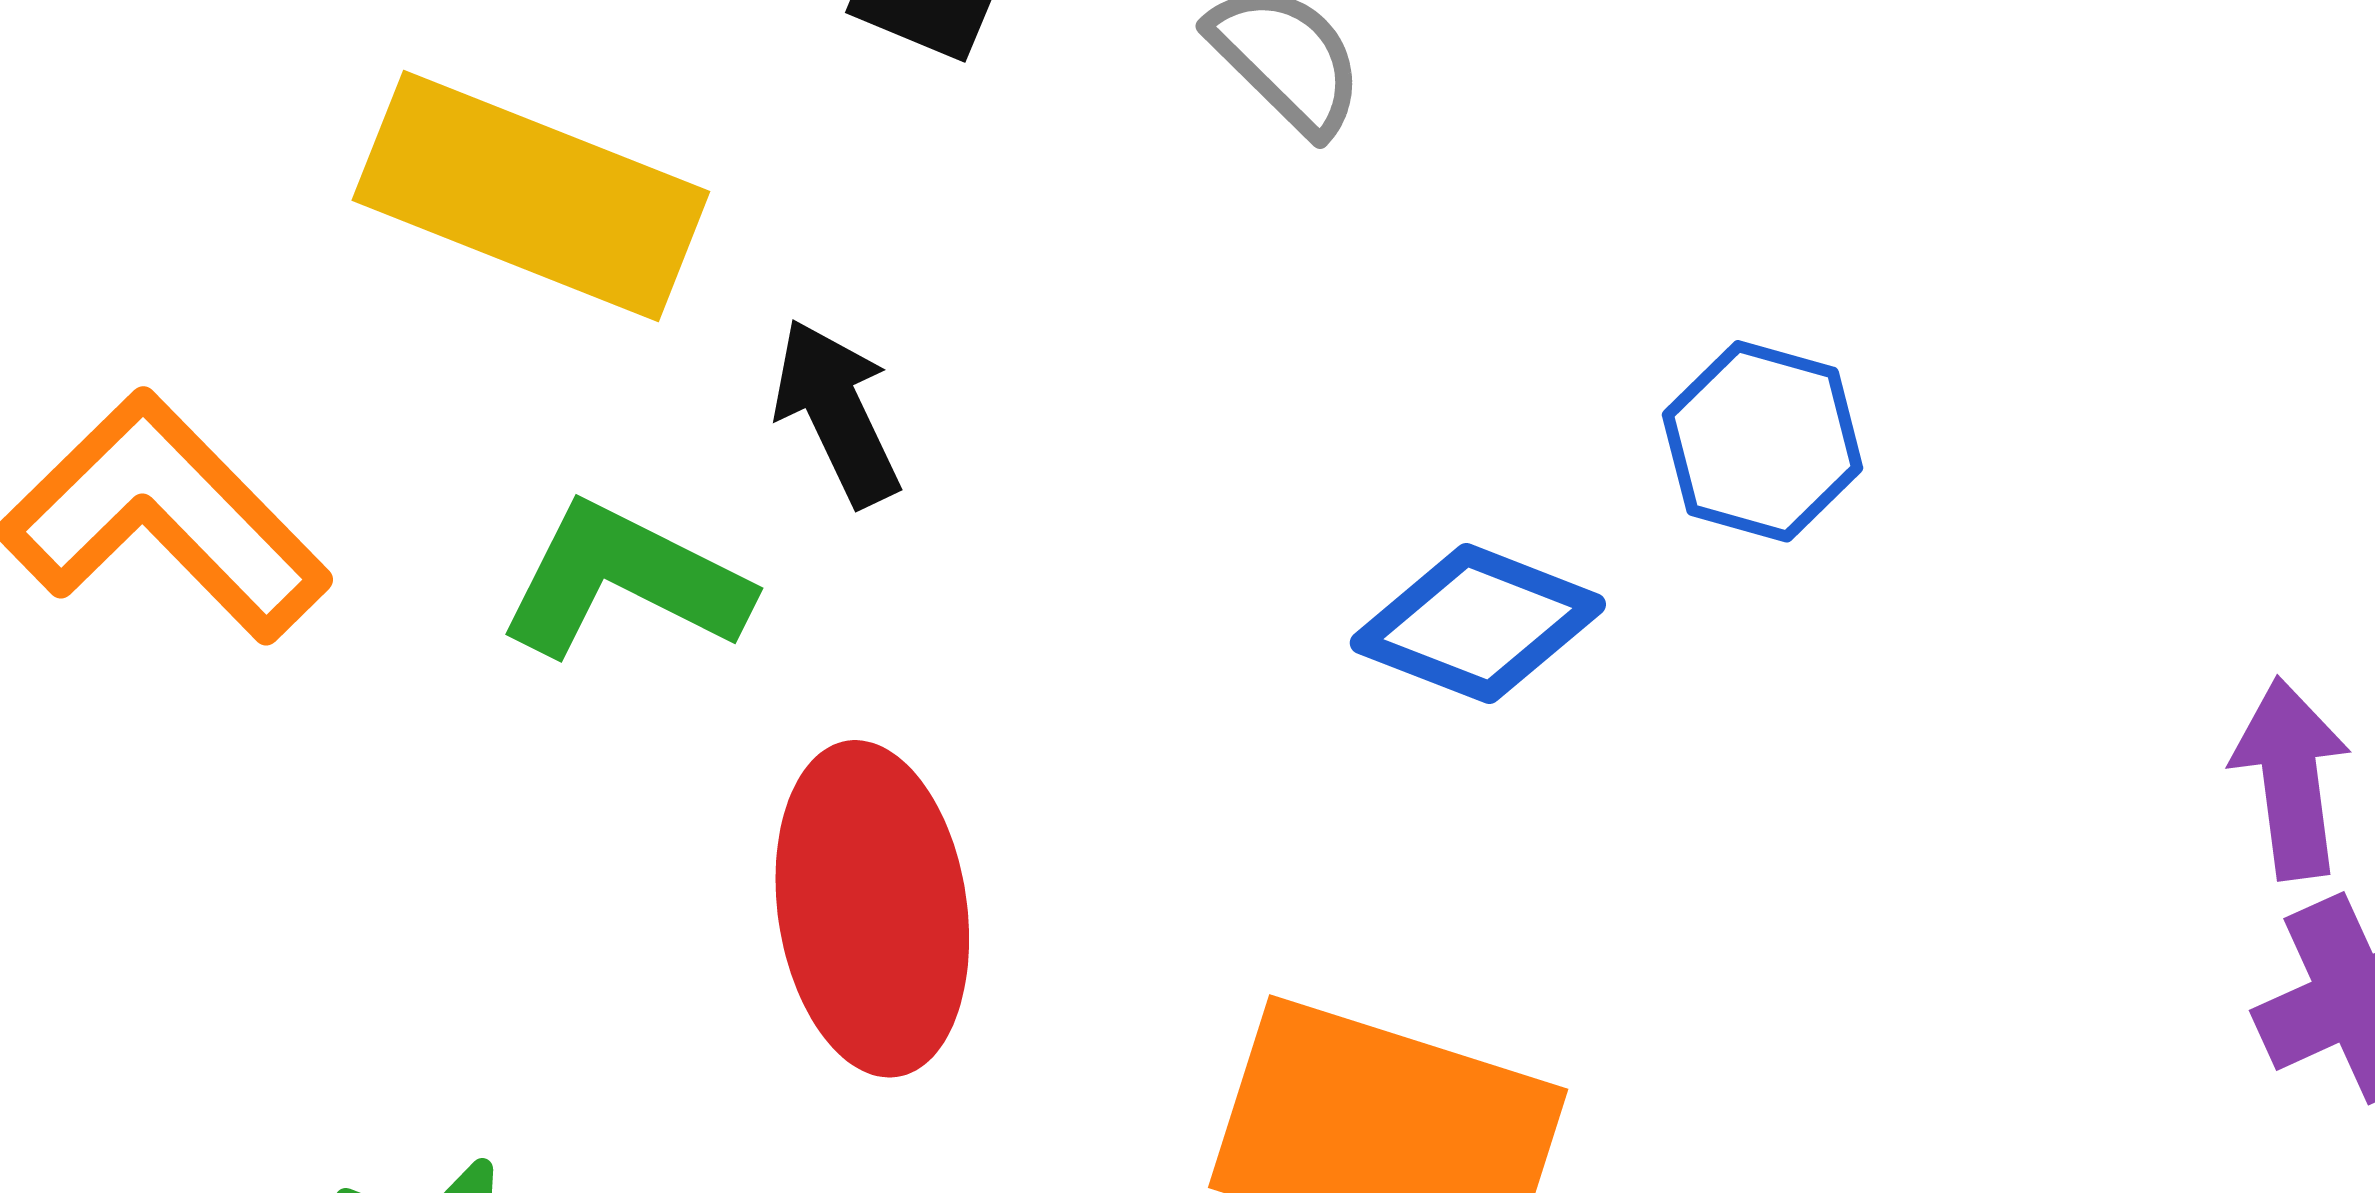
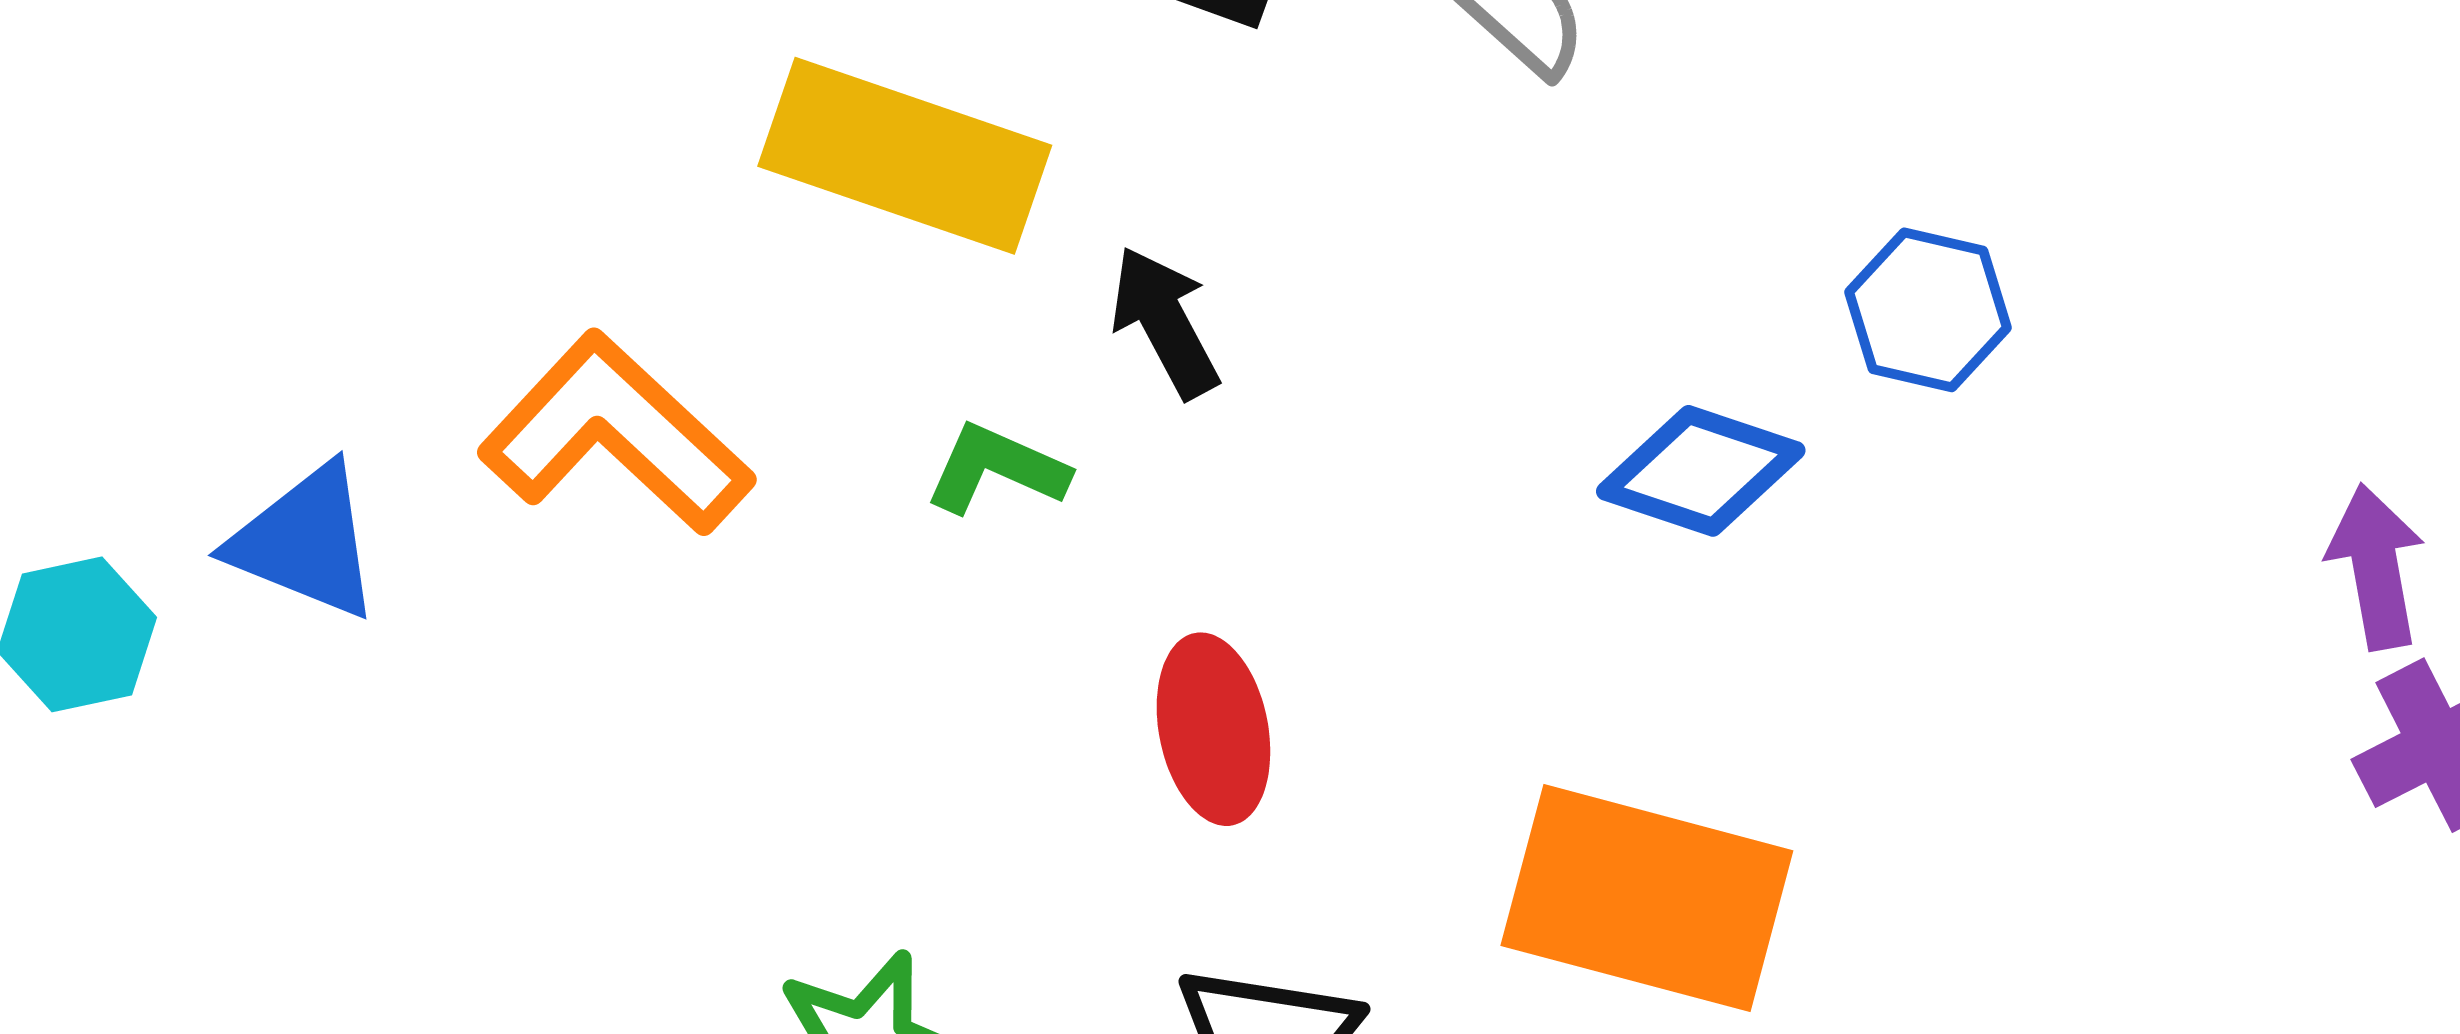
green L-shape: (624, 581) -> (997, 469), size x0.7
red ellipse: (872, 909) -> (1213, 729), size x0.7

